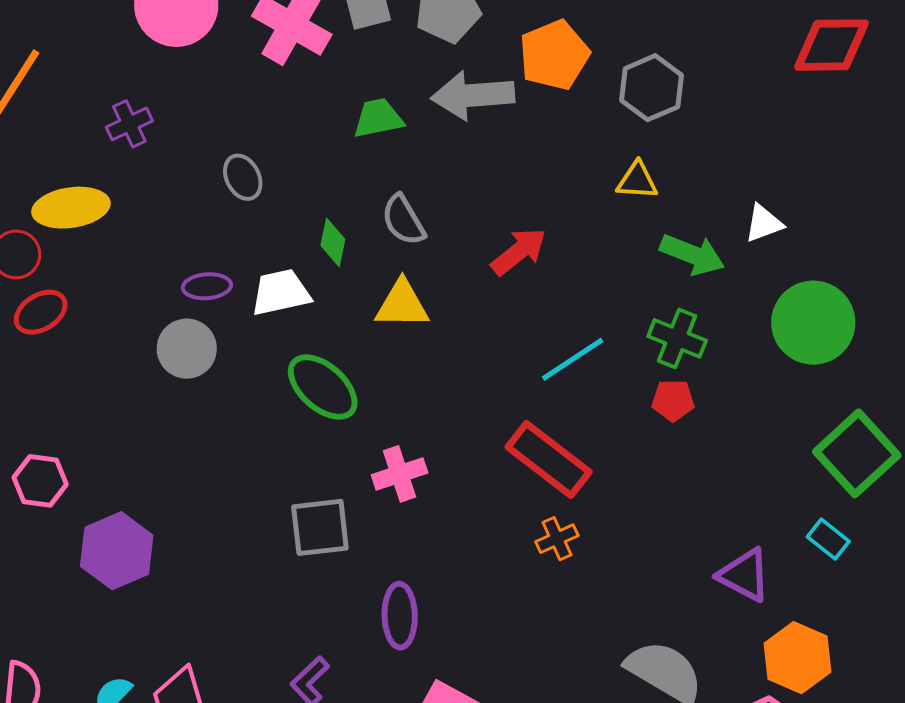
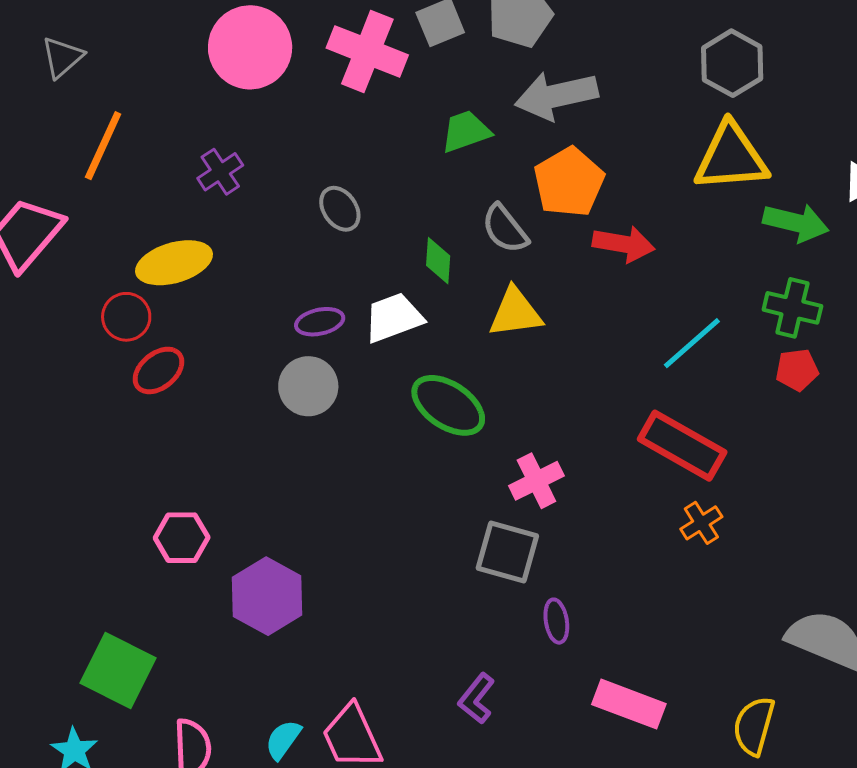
orange pentagon: (554, 55) -> (569, 182), moved
yellow triangle: (637, 181) -> (731, 157), size x1.8
red arrow: (519, 252) -> (624, 244), turned 56
gray square: (320, 527) -> (507, 552), moved, turned 30
purple ellipse: (400, 616) -> (556, 621), size x0.7

